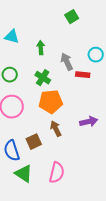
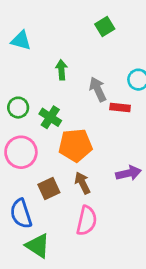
cyan triangle: (12, 37) -> (21, 40), moved
green cross: (43, 78) -> (50, 117), moved
brown square: (34, 142) -> (49, 189), moved
pink semicircle: (57, 173) -> (87, 221), moved

